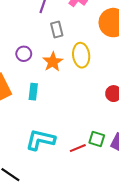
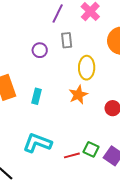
purple circle: (24, 54) -> (40, 50), moved
orange star: (53, 62) -> (78, 95), moved

